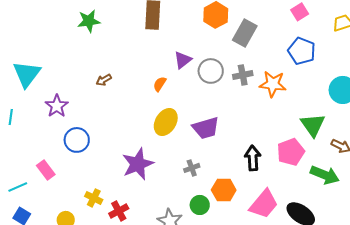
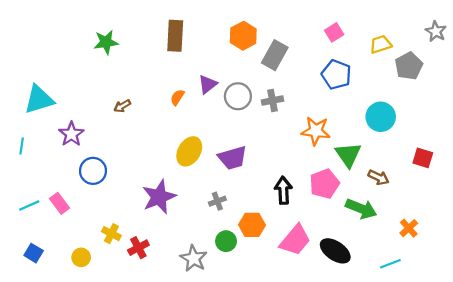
cyan triangle: (27, 74) -> (39, 99), turned 36
orange semicircle: (160, 84) -> (177, 97), moved
orange star: (273, 84) -> (316, 131), moved
cyan line: (18, 187) -> (29, 205), moved

